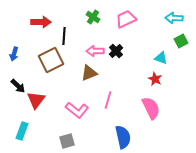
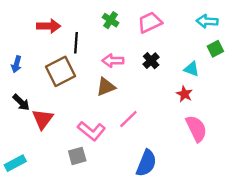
black cross: (116, 51) -> (151, 61), moved
pink line: (108, 100) -> (128, 119), turned 30
pink semicircle: (151, 108) -> (196, 129), moved
cyan rectangle: (22, 131) -> (15, 163), moved, turned 42
blue semicircle: (123, 137) -> (146, 163), turned 35
gray square: (67, 141) -> (77, 156), moved

